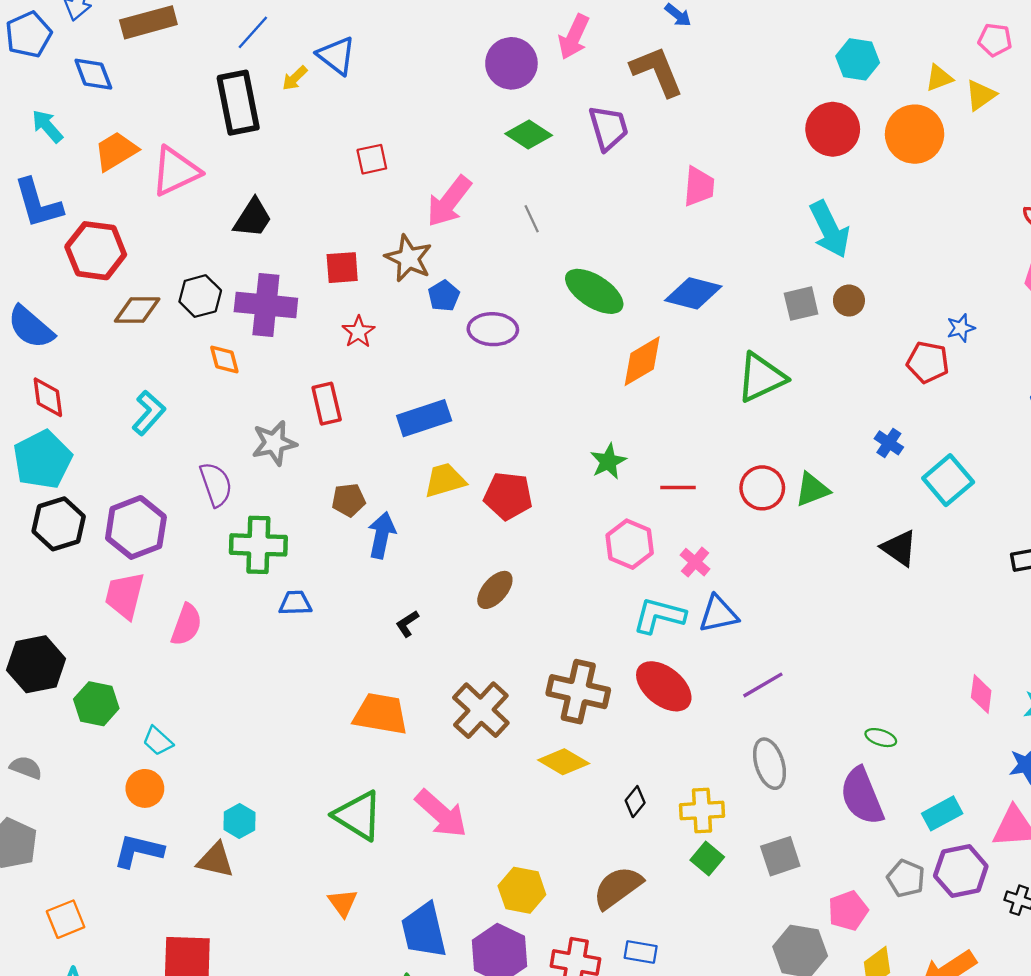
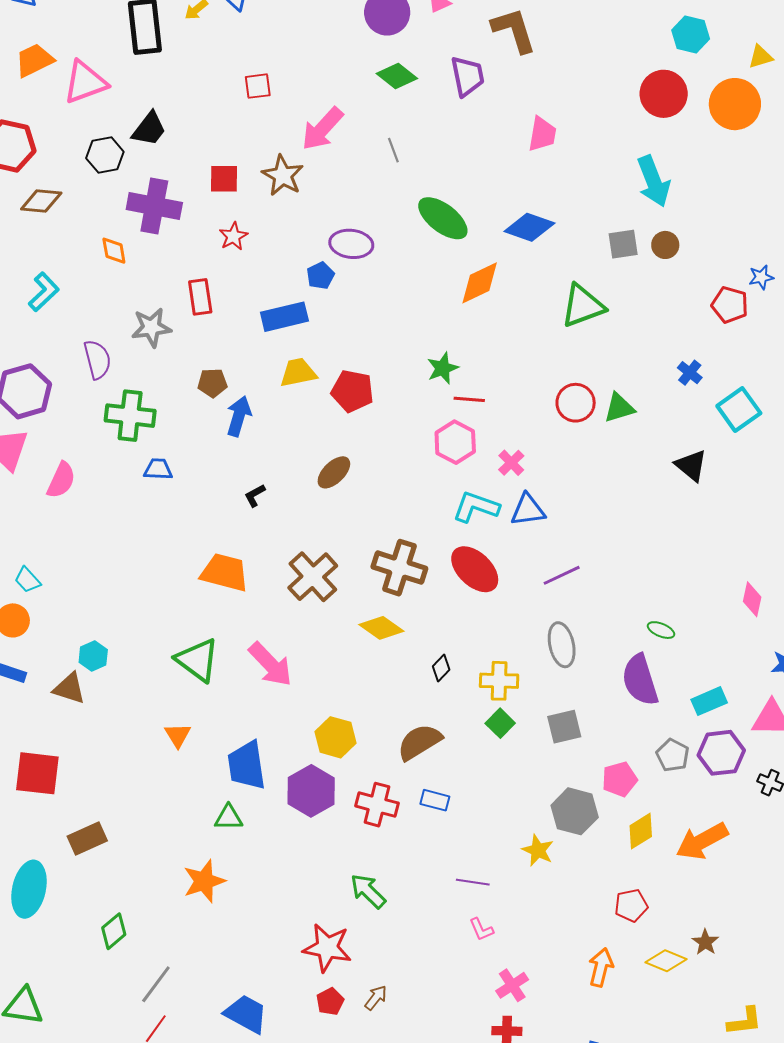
black hexagon: (200, 296) -> (105, 155), moved
blue pentagon: (444, 296) -> (320, 276), moved
red line: (678, 488) -> (469, 399), moved

